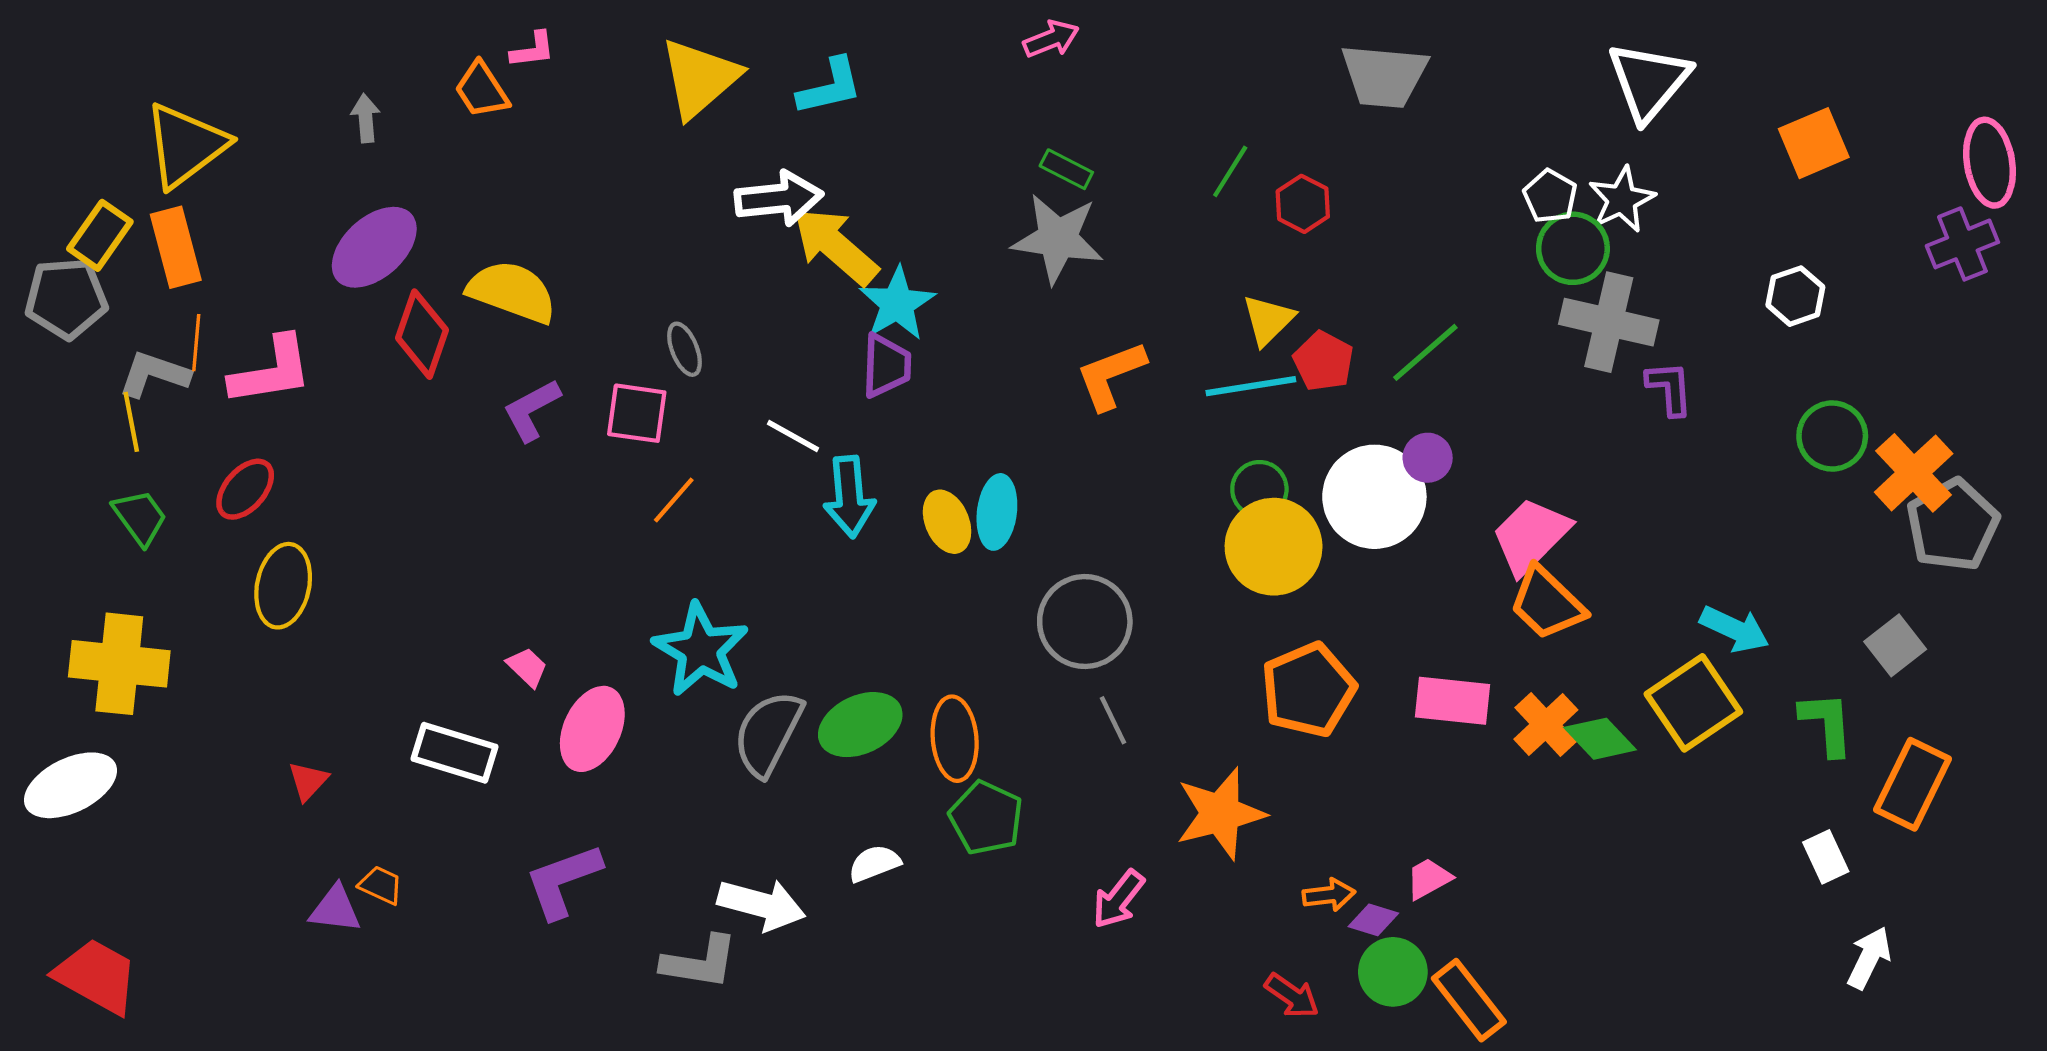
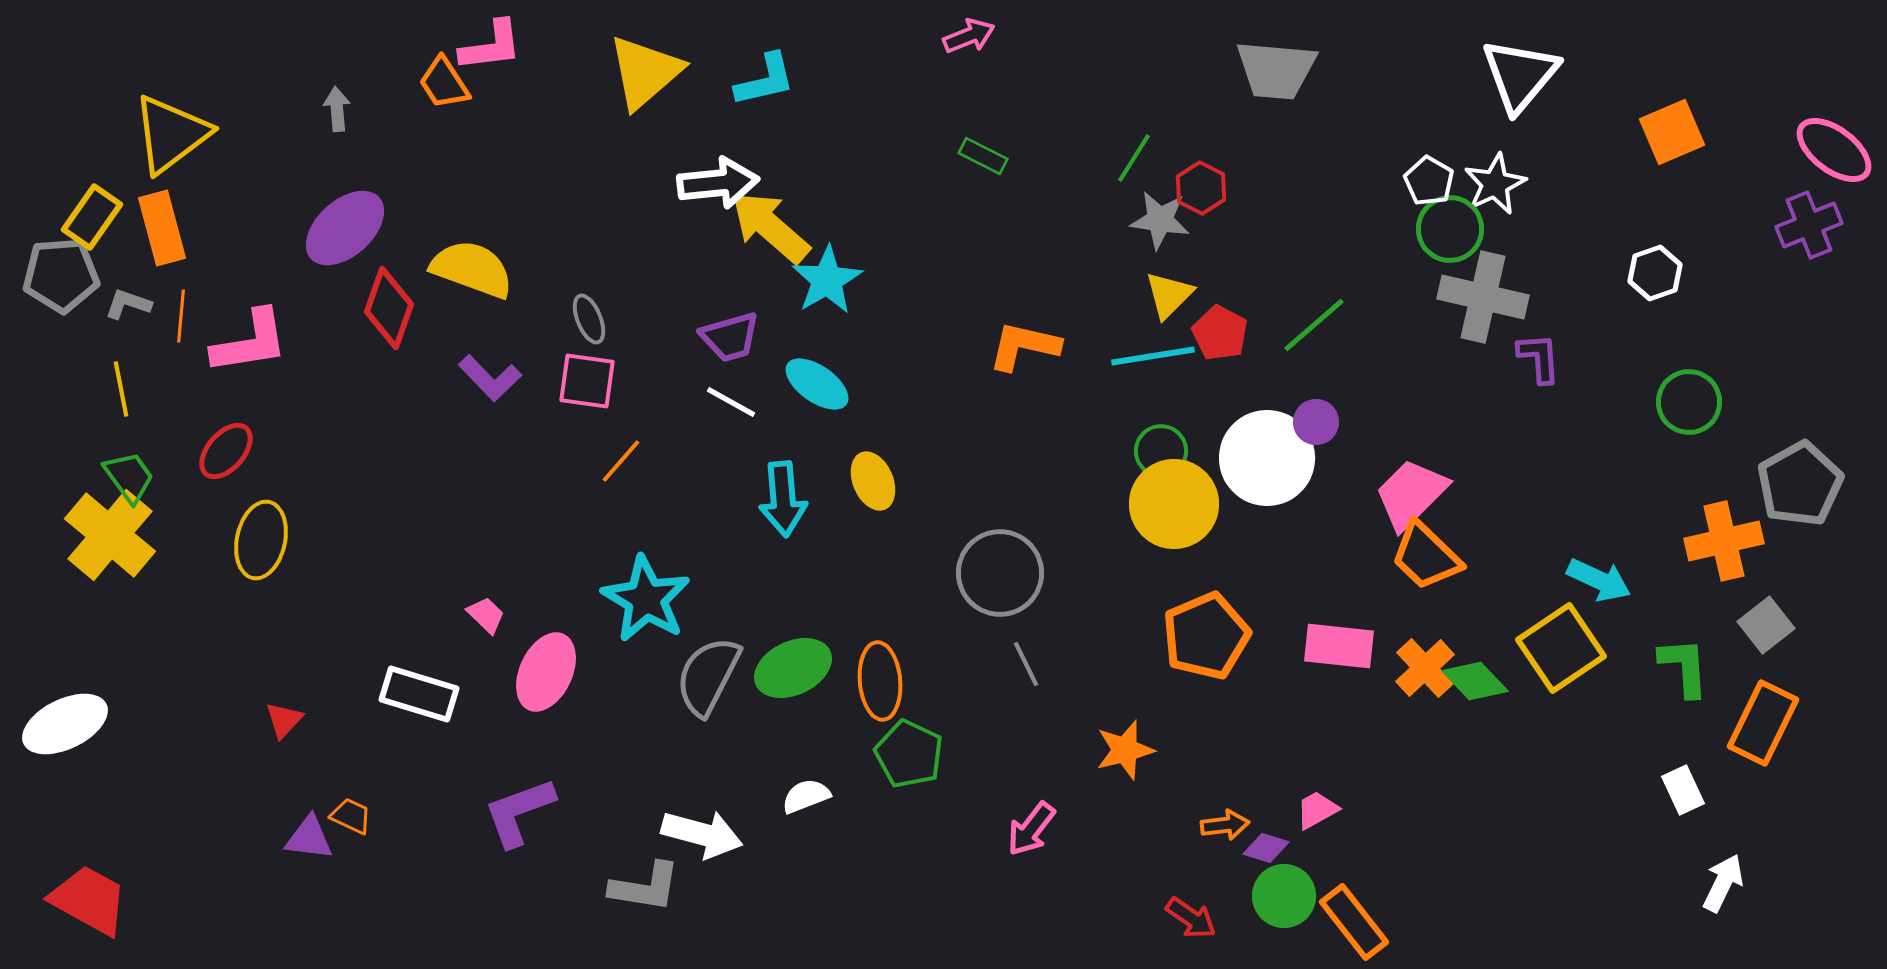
pink L-shape: (533, 50) -> (491, 46), size x1.5
pink ellipse: (1990, 163) -> (1834, 150), turned -44
gray star: (1058, 239) -> (1160, 220), moved, size x0.7
gray ellipse: (684, 349) -> (589, 319), moved
purple trapezoid: (886, 365) -> (730, 337), moved, turned 72
gray L-shape: (154, 374) -> (128, 304), moved, size x0.7
orange L-shape: (1111, 375) -> (1024, 346), turned 34
purple L-shape: (532, 410) -> (490, 378), turned -106
orange cross: (1914, 473) -> (1724, 541), moved, turned 30
cyan arrow: (849, 497) -> (783, 499), moved
cyan ellipse: (997, 512) -> (817, 384), moved, turned -62
gray square: (1895, 645) -> (1766, 625), moved
yellow cross: (119, 664) -> (110, 535), moved, turned 34
orange star: (1220, 814) -> (1125, 750), size x0.7

